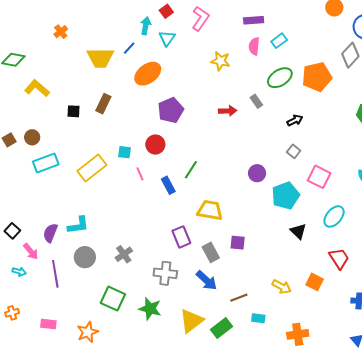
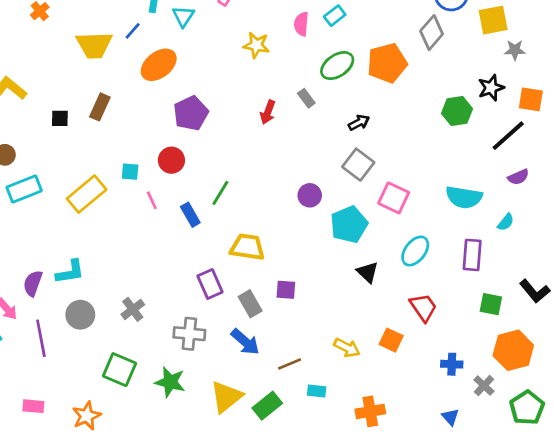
red arrow: (228, 111) -> (268, 112), turned 114
gray square: (294, 151) -> (358, 165), size x1.6

